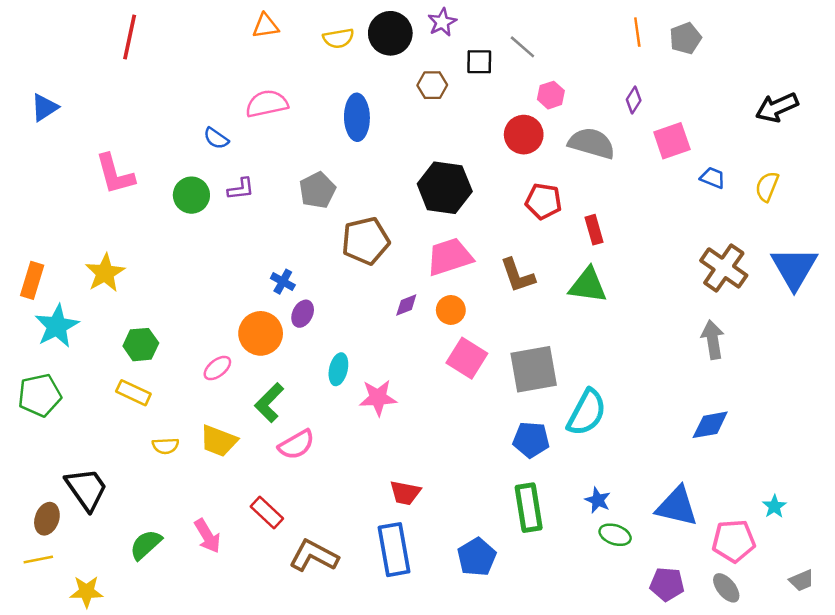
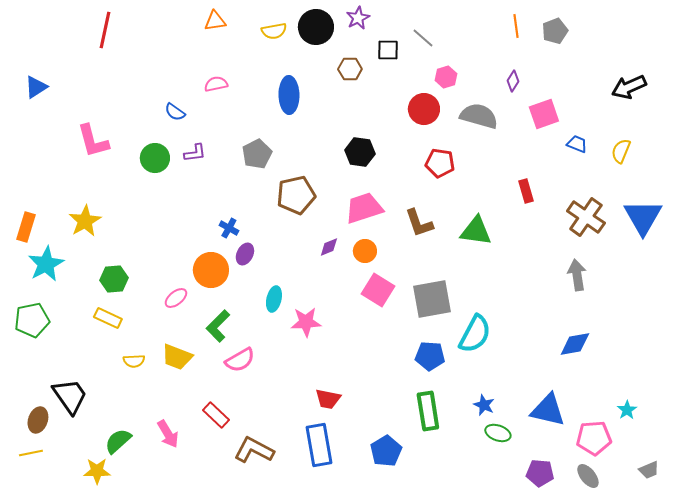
pink semicircle: (267, 104) -> (216, 84), size x0.7
black hexagon: (445, 188) -> (360, 152), size x0.7
red rectangle: (594, 230) -> (526, 191), moved
yellow star: (86, 592) -> (97, 471), moved

